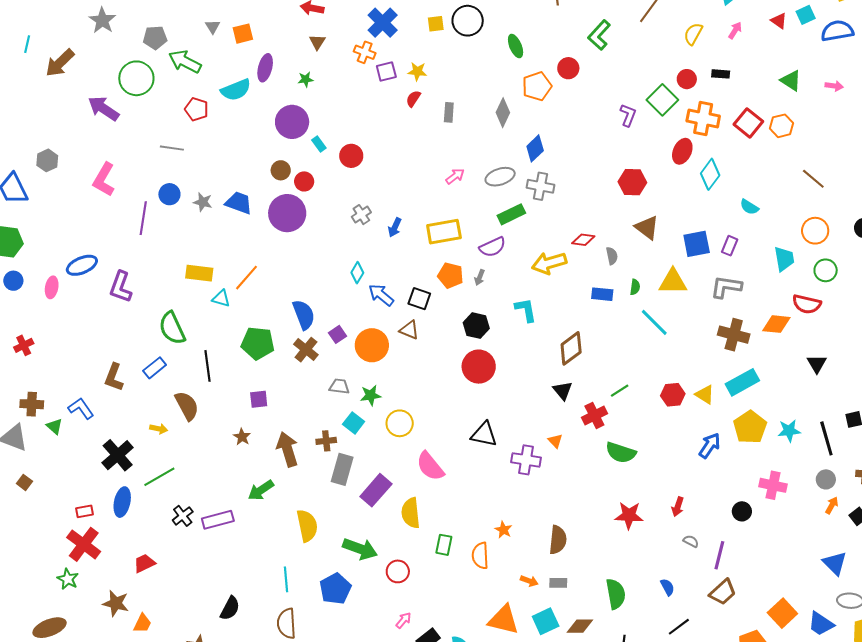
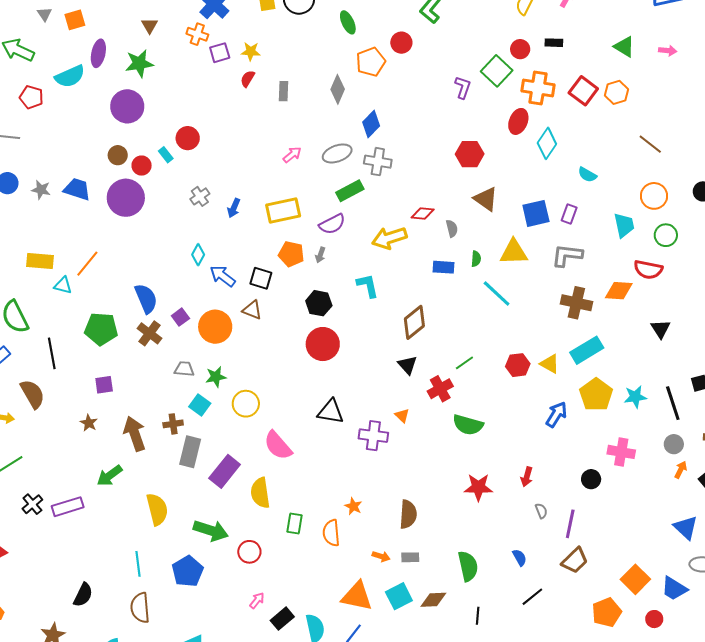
green star: (306, 79) -> (139, 63), size x1.8
cyan rectangle: (319, 144) -> (166, 155), moved
gray semicircle: (691, 541) -> (541, 511), turned 42

